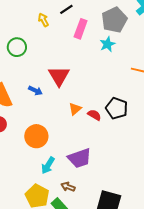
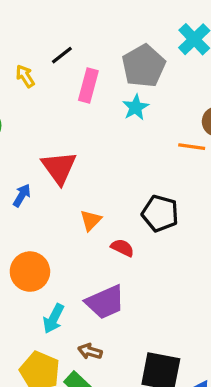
blue arrow: (35, 91) -> (22, 195), turned -80
red semicircle: (94, 115) -> (122, 248), moved

